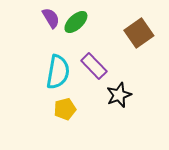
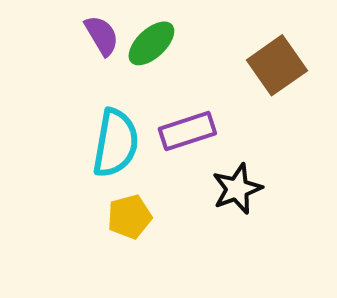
purple rectangle: (94, 66) -> (187, 131), turned -64

